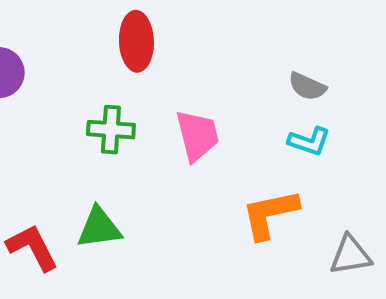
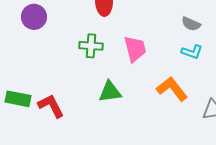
orange L-shape: (270, 214) -> (172, 89), turned 64
green triangle: (99, 228) -> (110, 92), moved

